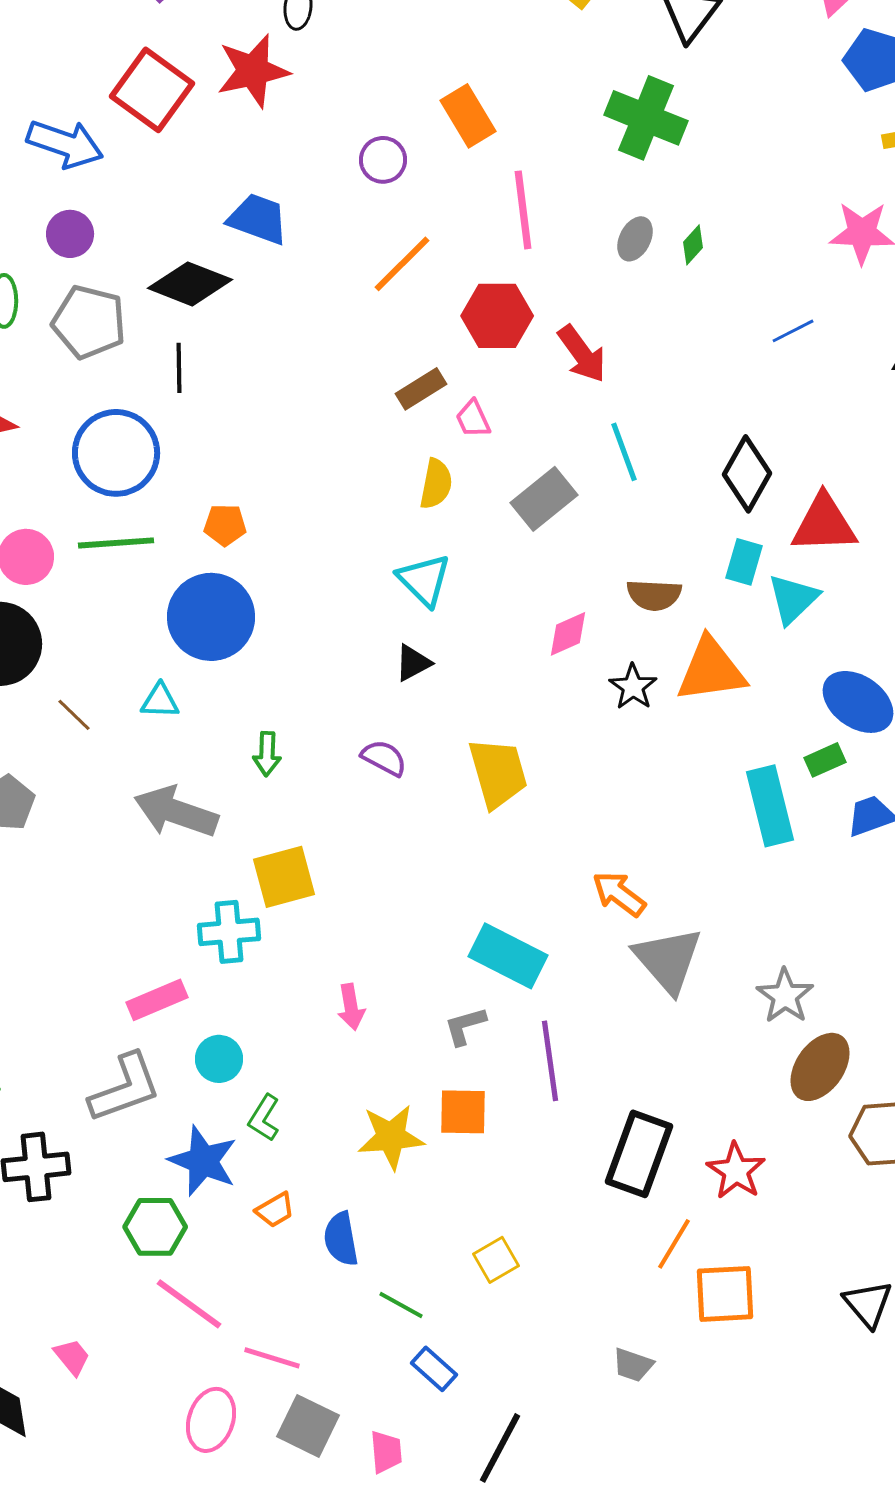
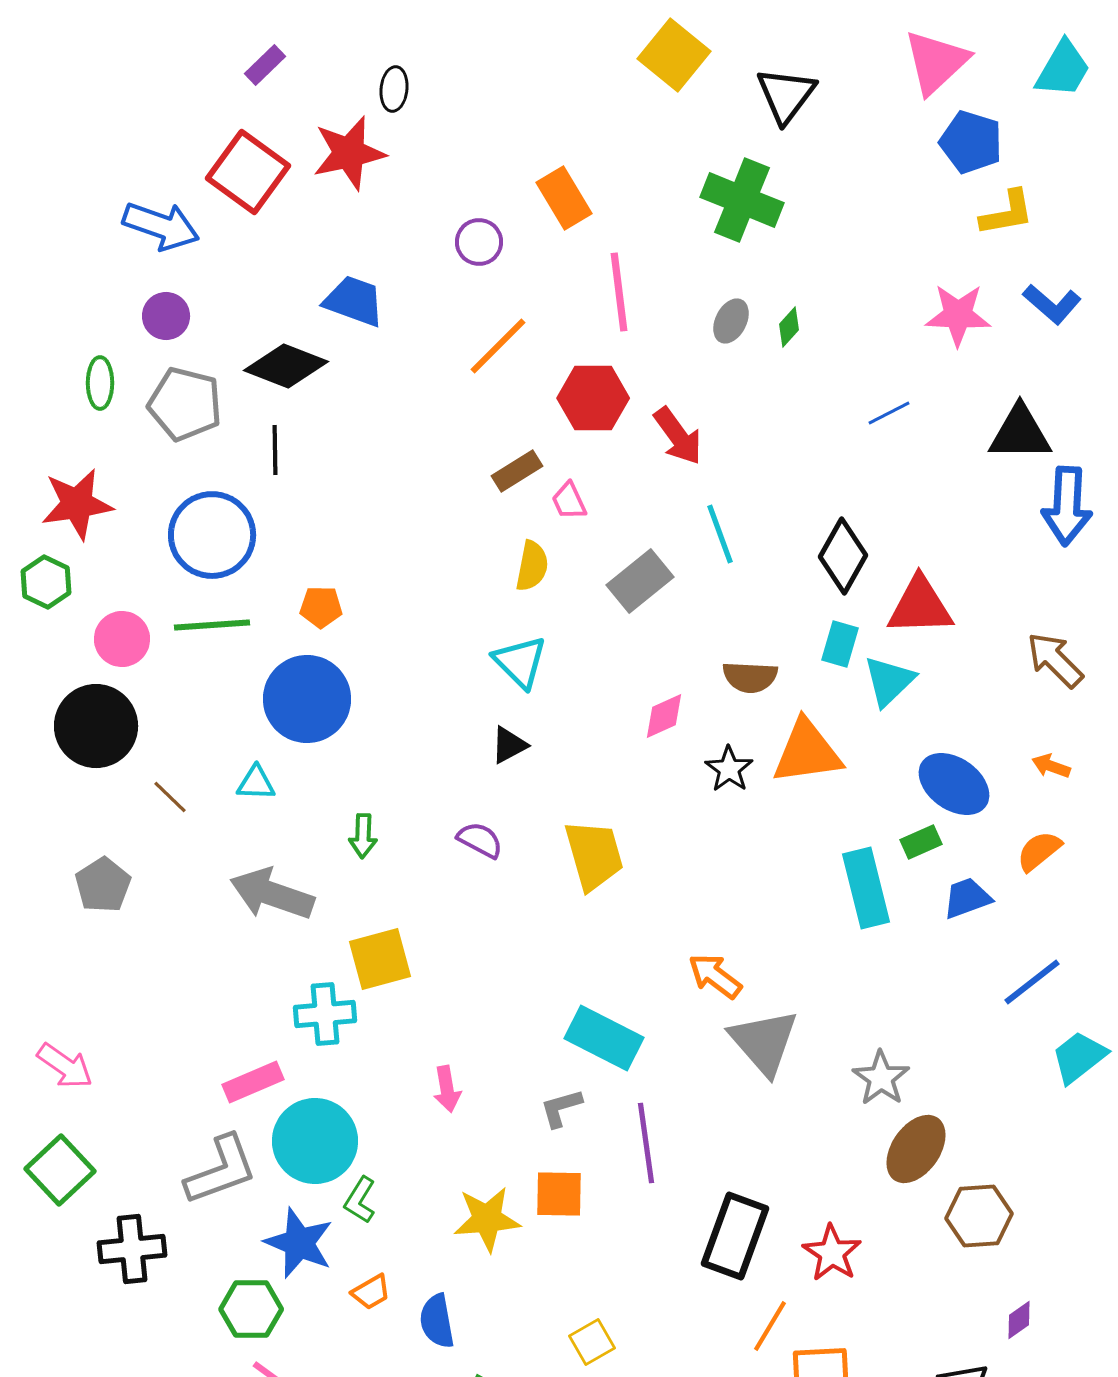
cyan circle: (219, 1059) -> (315, 1141), size x1.8

